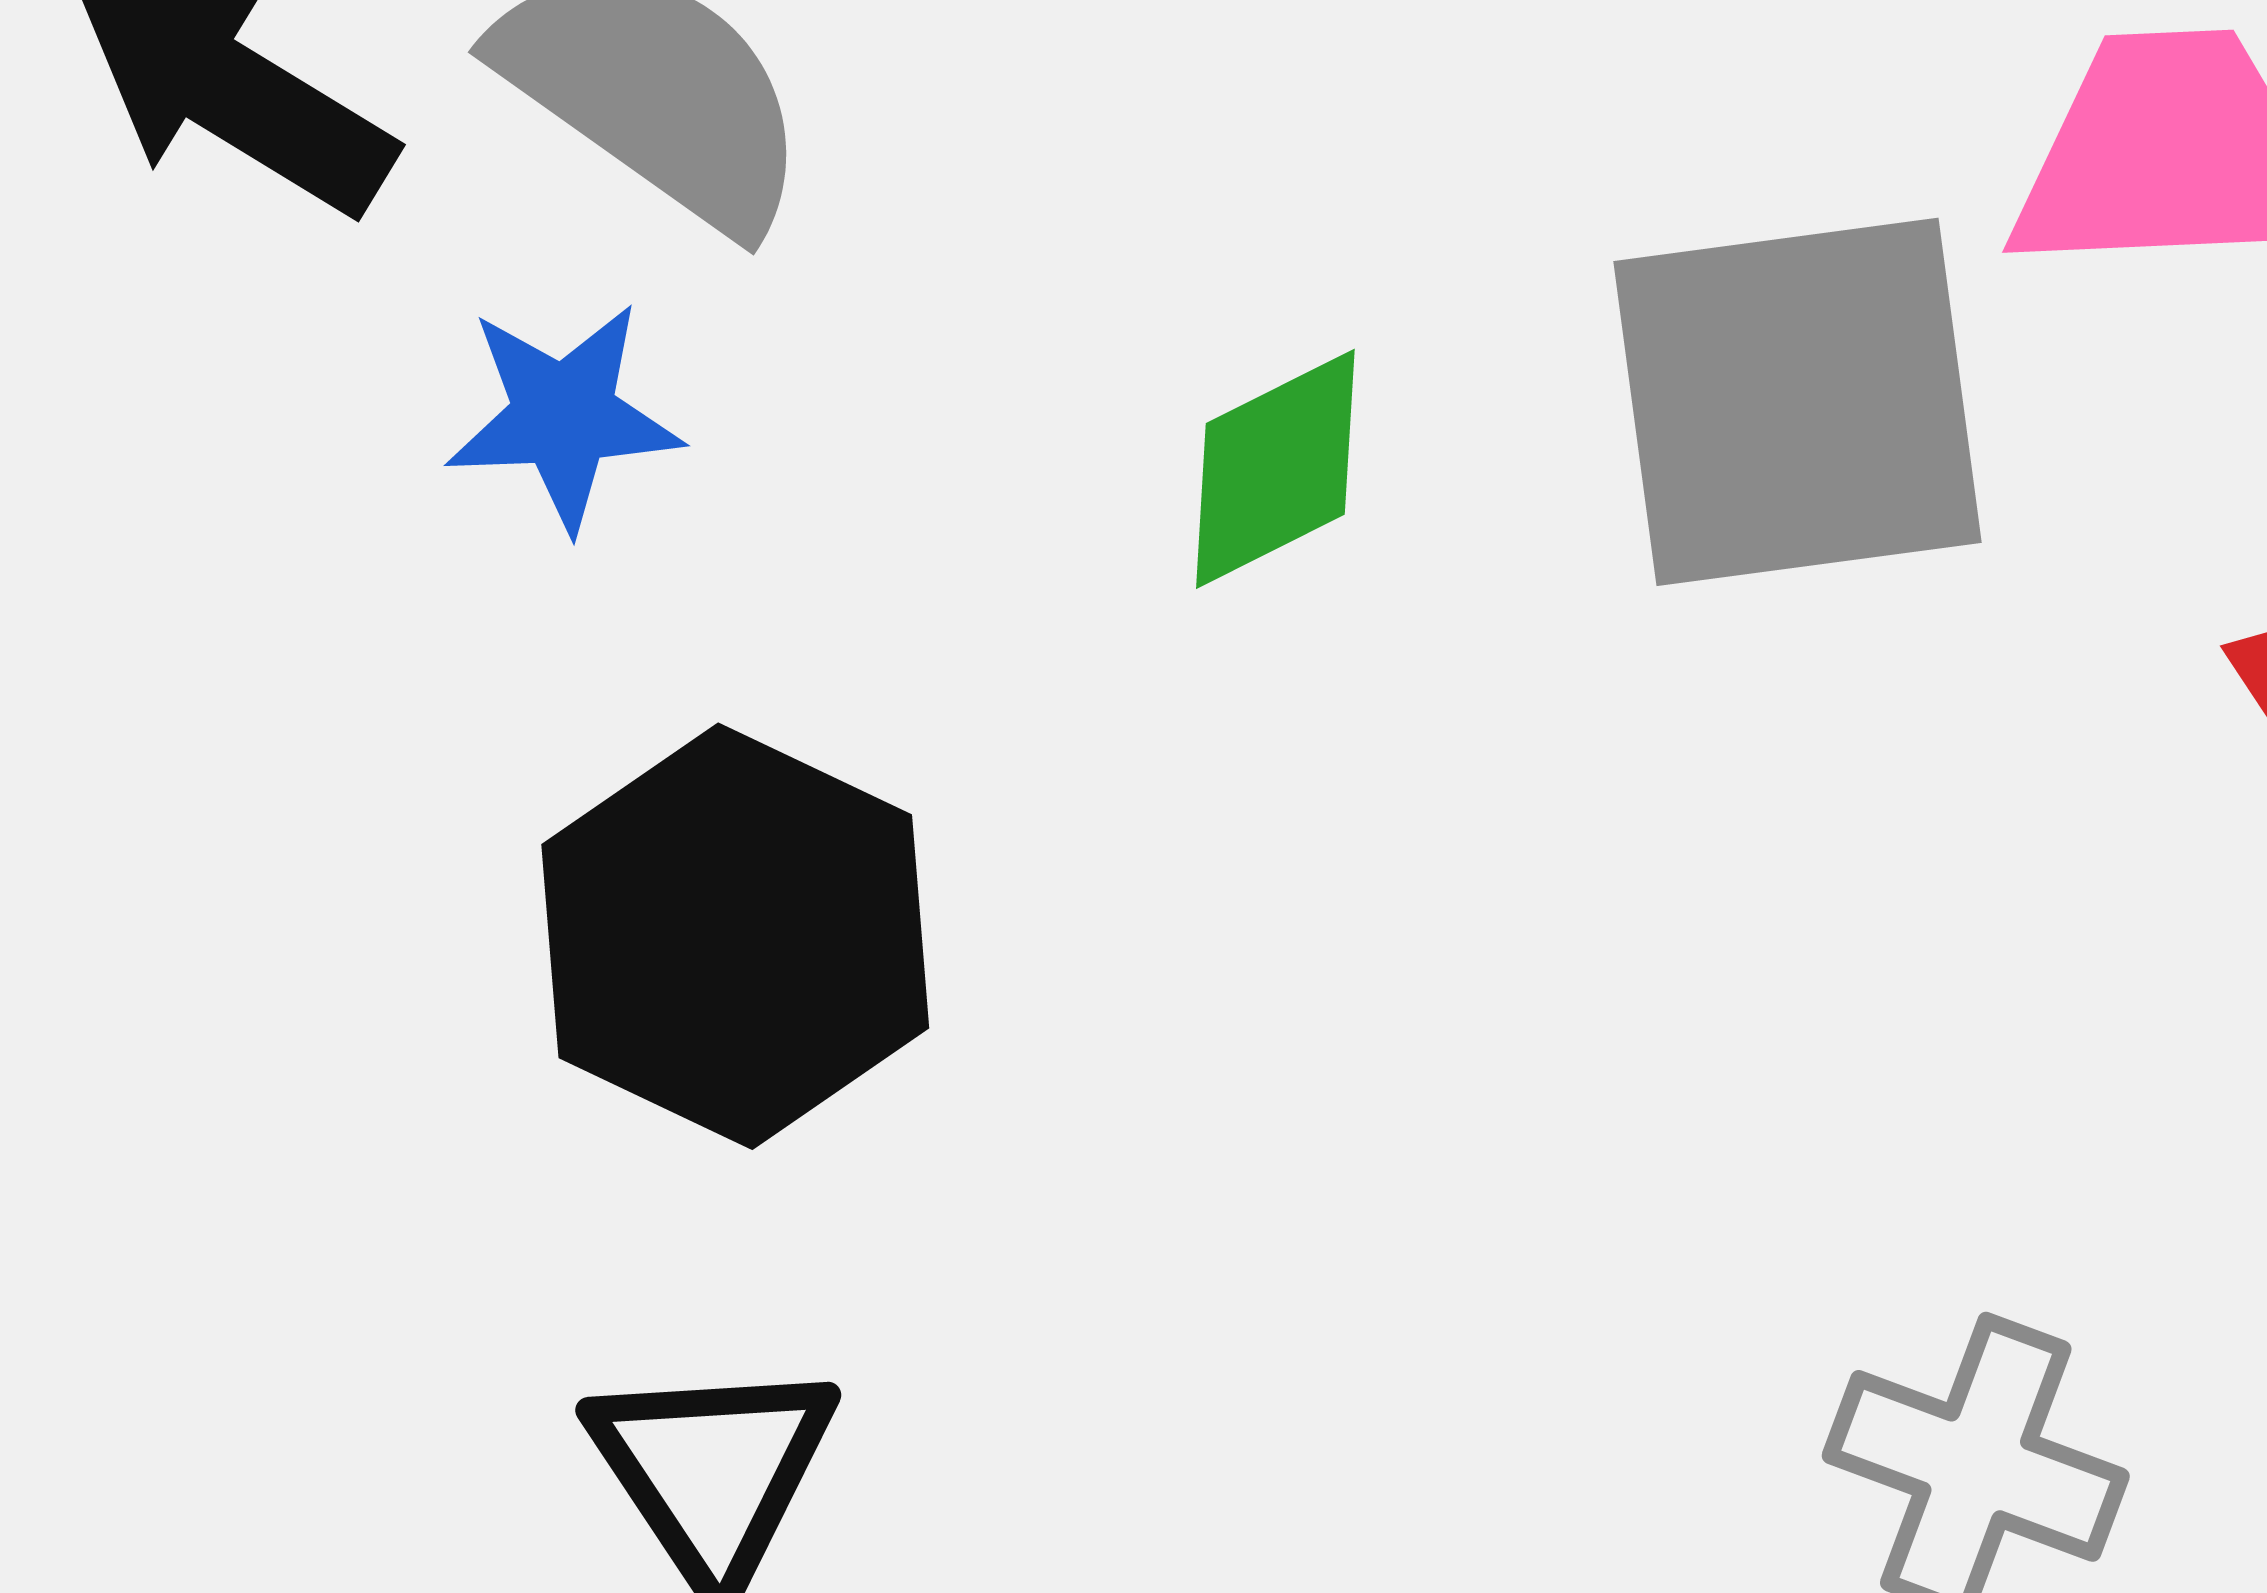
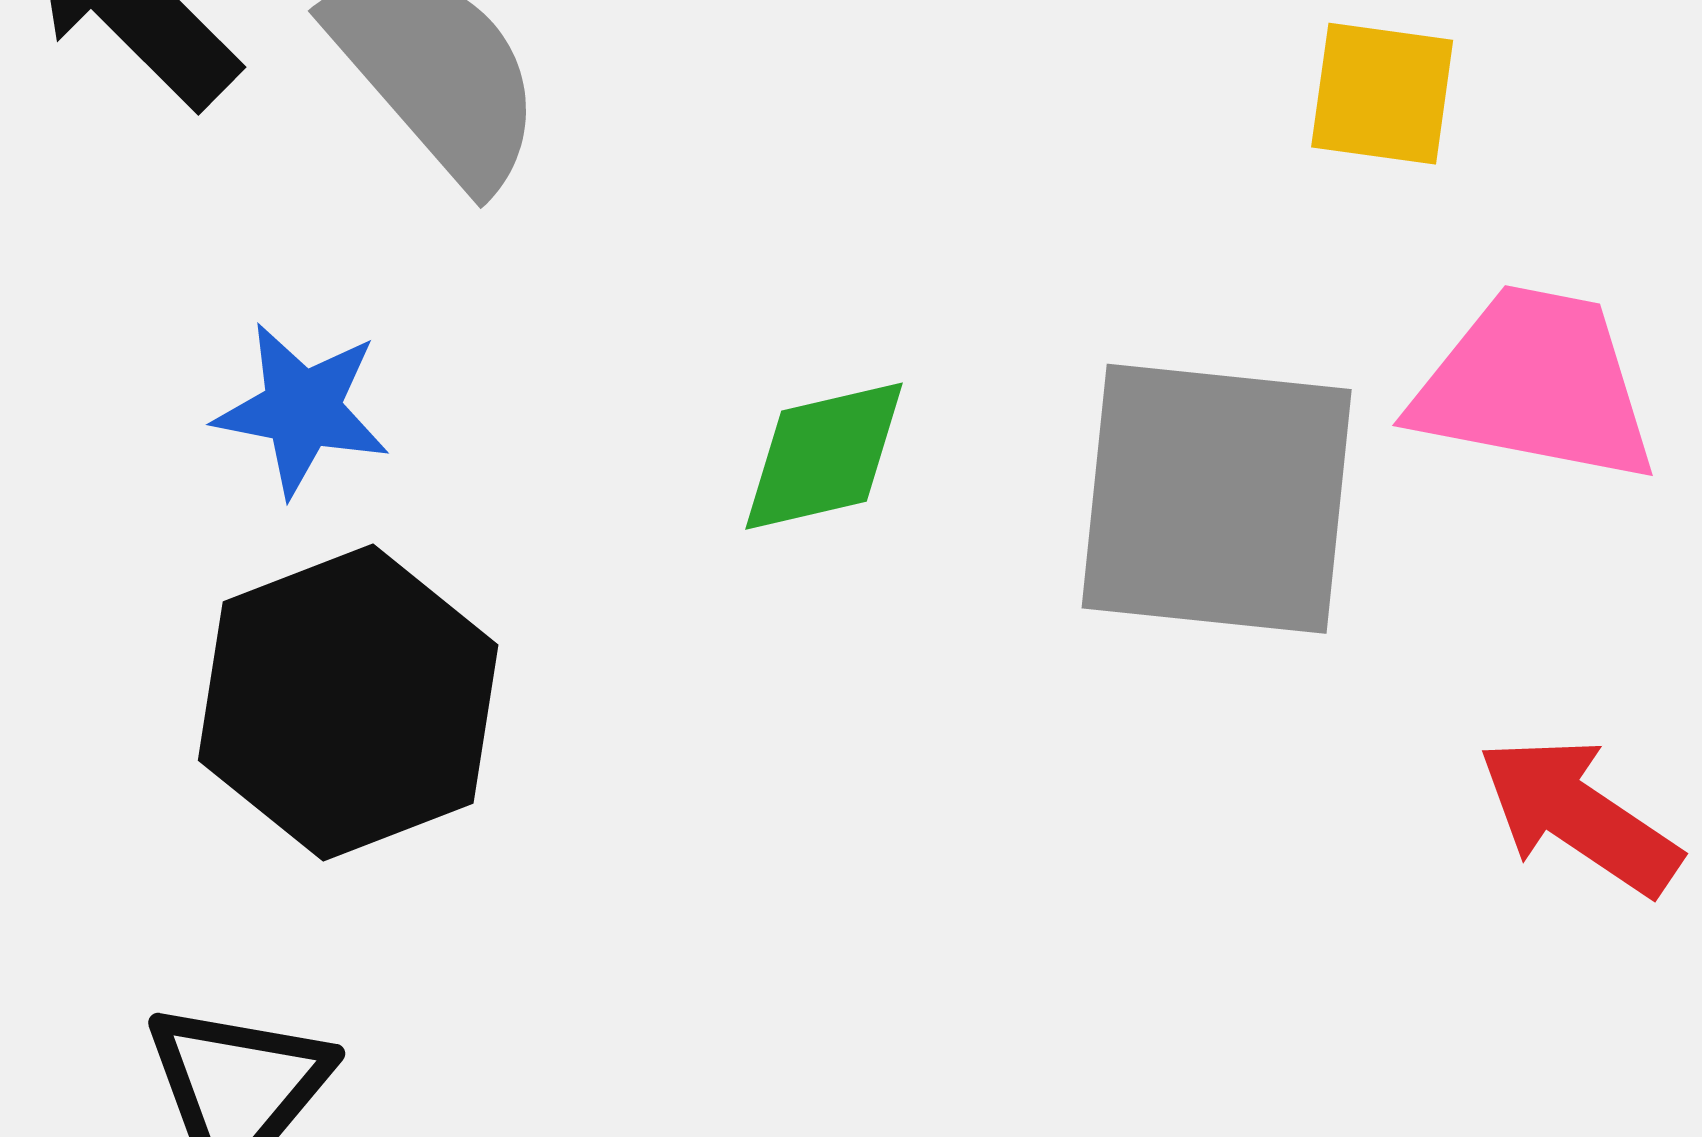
blue star: (564, 416) -> (302, 409), moved

